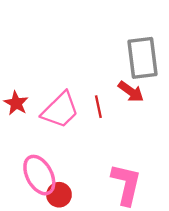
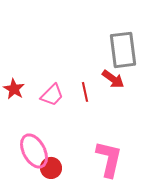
pink trapezoid: (60, 110) -> (52, 95), size x0.7

